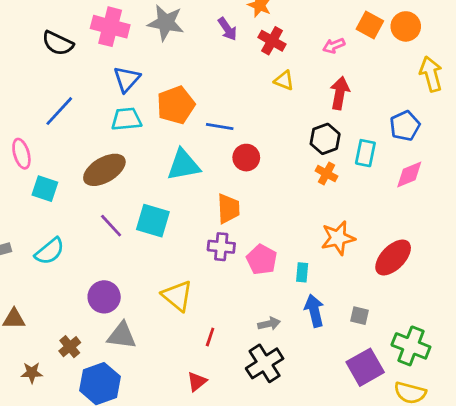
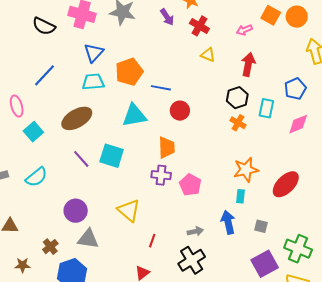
cyan square: (45, 189) -> (33, 132), turned 30
cyan rectangle: (302, 272) -> (241, 196), moved

